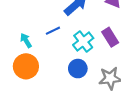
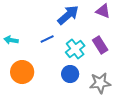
cyan arrow: (26, 40) -> (11, 40), moved, turned -48

